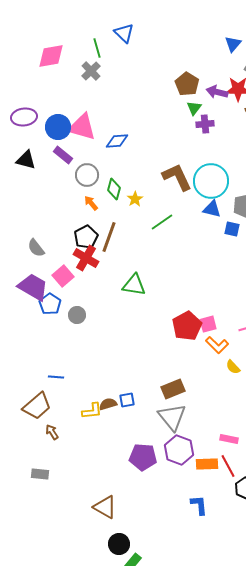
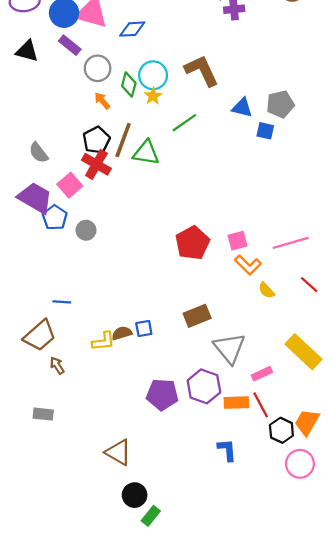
cyan circle: (211, 181) -> (153, 75), moved, size x0.7
green triangle: (134, 285) -> (146, 153), moved
red pentagon: (187, 326) -> (192, 243), moved
gray triangle: (172, 417) -> (229, 348), moved
pink rectangle: (229, 439) -> (262, 374), turned -36

